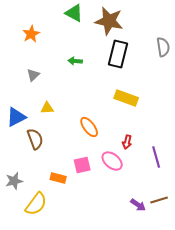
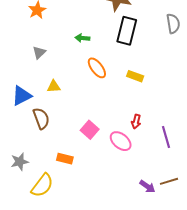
yellow rectangle: (126, 98) -> (135, 76), size x0.7
orange ellipse: (89, 127) -> (97, 68), moved
pink square: (82, 165) -> (90, 130), moved, turned -36

